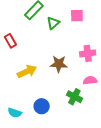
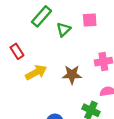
yellow arrow: (27, 71) -> (36, 72), moved

